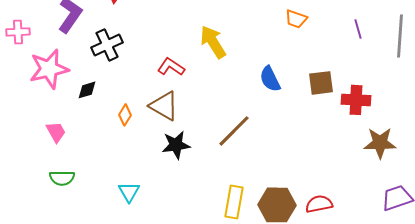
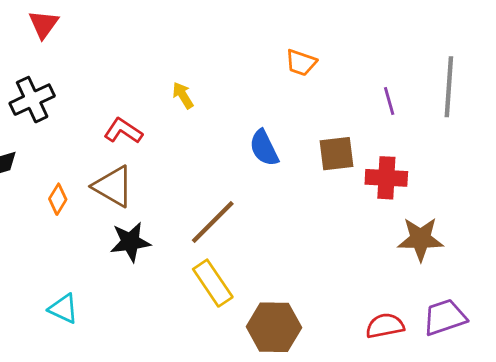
purple line: (358, 29) -> (389, 101), moved
yellow arrow: (213, 42) -> (183, 95), size x0.6
cyan triangle: (129, 192) -> (63, 309), turned -35
yellow rectangle: (234, 202) -> (213, 283), moved, turned -44
red semicircle: (319, 204) -> (385, 326), moved

